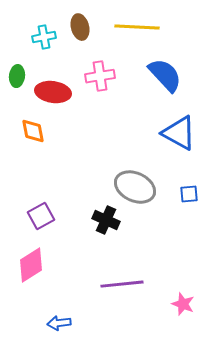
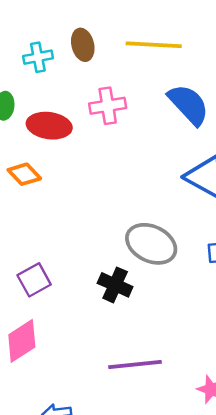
orange diamond: (33, 131) -> (24, 174), turned -32

